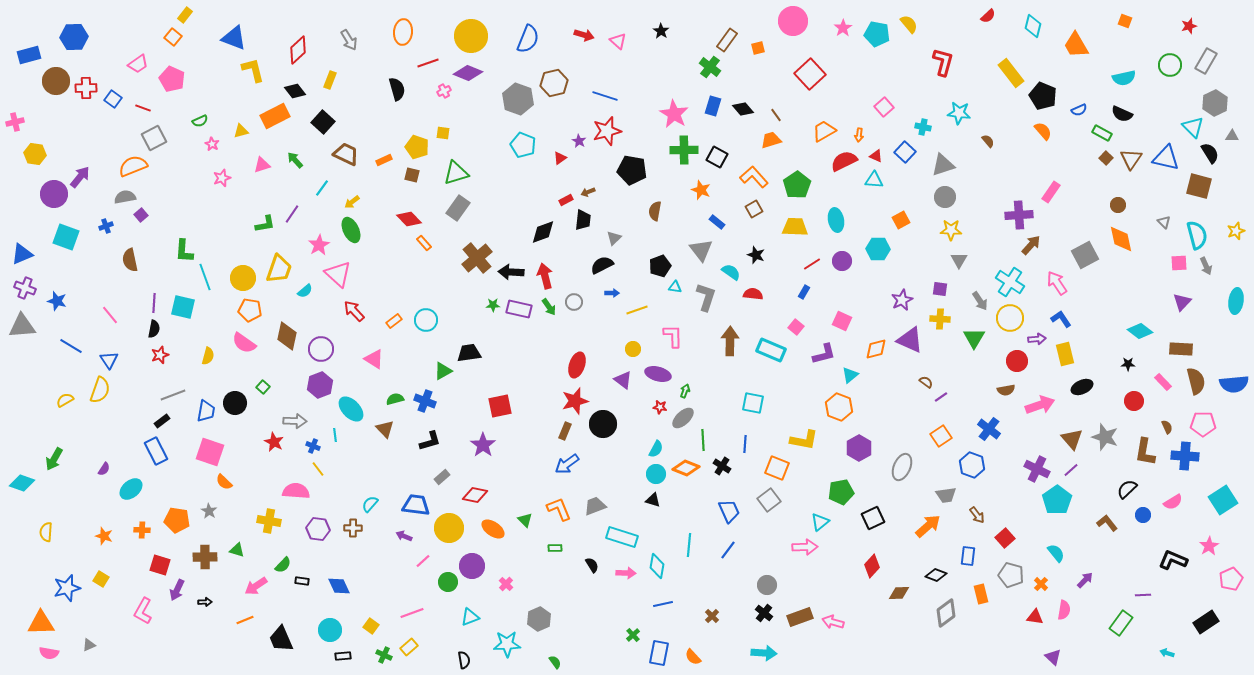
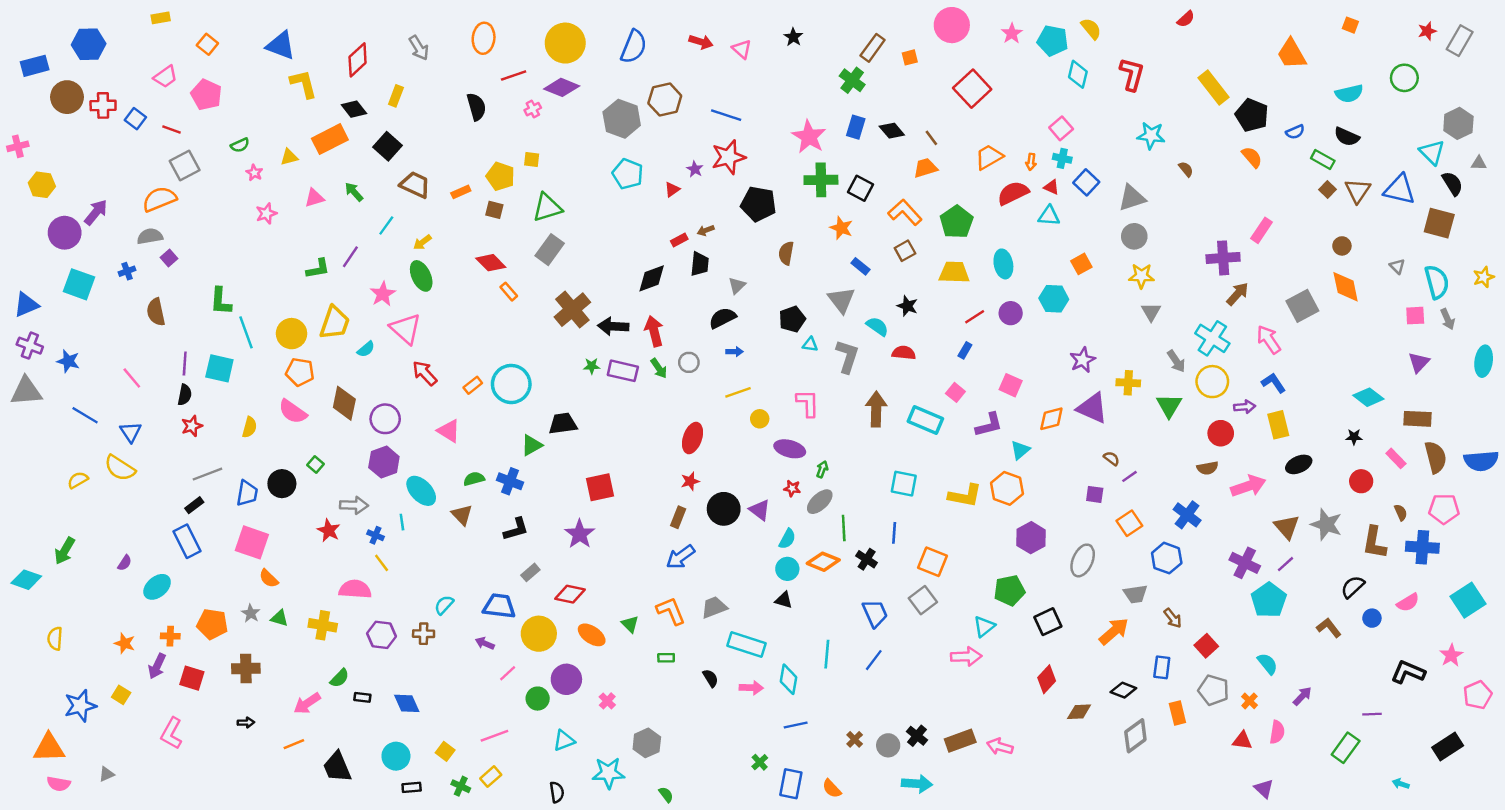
yellow rectangle: (185, 15) -> (161, 18), moved, turned 42
cyan diamond: (1033, 26) -> (1078, 74), moved
gray rectangle: (1206, 61) -> (1460, 41), moved
cyan cross: (923, 127) -> (1062, 158), moved
purple square: (940, 289) -> (1095, 494), moved
yellow line: (637, 310) -> (738, 392), moved
cyan circle: (426, 320) -> (511, 384), size x1.4
purple triangle: (623, 380) -> (760, 510), moved
yellow semicircle: (100, 390) -> (120, 468), turned 104
red star: (575, 401) -> (690, 481), size x0.6
yellow L-shape: (804, 440) -> (965, 496), moved
green triangle: (237, 550) -> (280, 618), moved
gray circle: (767, 585) -> (888, 745), moved
purple arrow: (177, 590) -> (157, 666), moved

